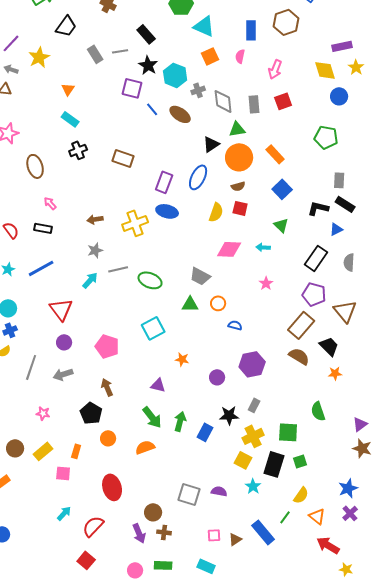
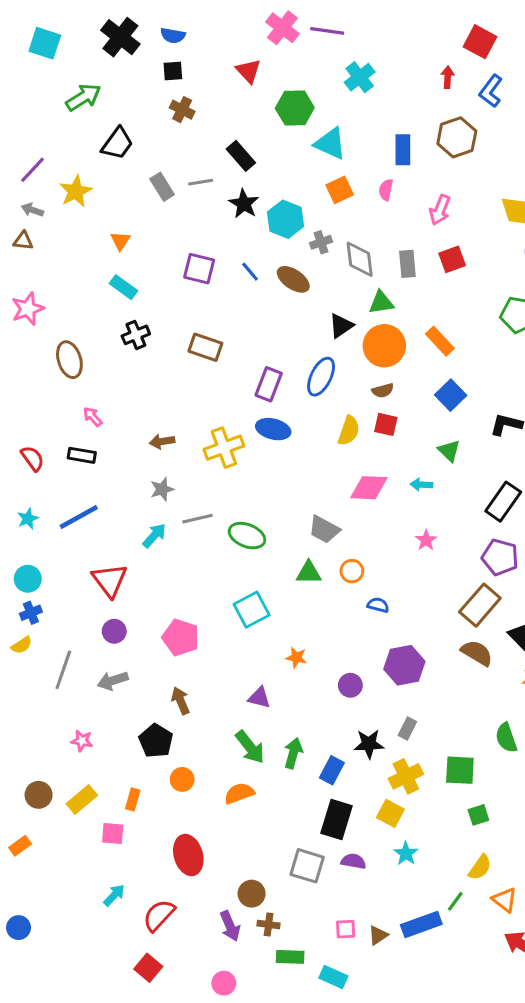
purple square: (132, 88) -> (199, 269), moved
black rectangle: (274, 464) -> (336, 820), moved
blue rectangle: (263, 532) -> (421, 924), turned -70
green rectangle: (163, 565) -> (290, 957), moved

